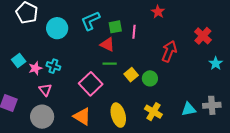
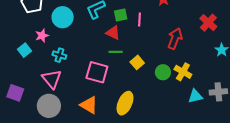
pink star: (35, 68) -> (42, 36), moved
green circle: (150, 78) -> (163, 72), moved
pink square: (91, 84) -> (97, 72), turned -30
pink triangle: (45, 90) -> (52, 79), size x1.5
yellow cross: (153, 112) -> (183, 72), moved
yellow ellipse: (118, 115) -> (125, 103), turned 40

